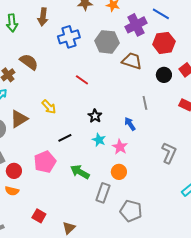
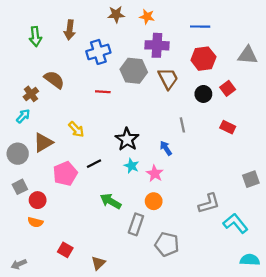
blue line: (161, 14) -> (200, 27), turned -30
purple cross: (136, 25) -> (157, 45), moved, turned 30
gray hexagon: (107, 42) -> (134, 71), moved
brown trapezoid: (132, 61) -> (168, 78), turned 45
red line: (82, 80) -> (103, 92), moved, turned -32
black star: (95, 116) -> (127, 139), size x1.5
gray L-shape: (169, 153) -> (209, 203), moved, turned 50
pink pentagon: (45, 162) -> (65, 174), moved

